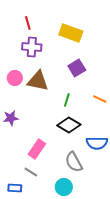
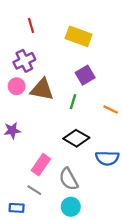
purple cross: (32, 47) -> (24, 61), moved, turned -30
green line: (67, 100) -> (73, 102), moved
gray semicircle: (74, 162) -> (69, 179), moved

